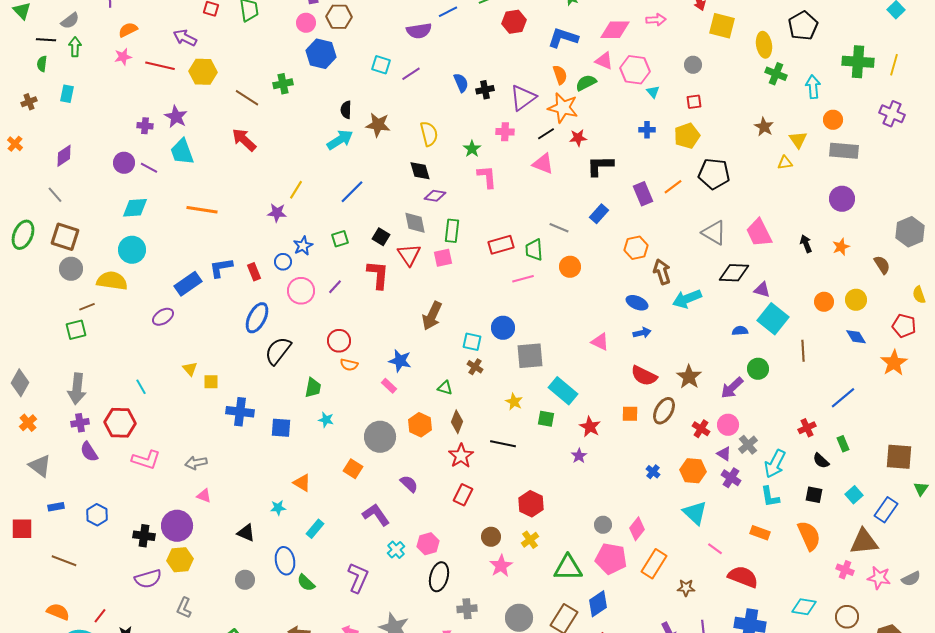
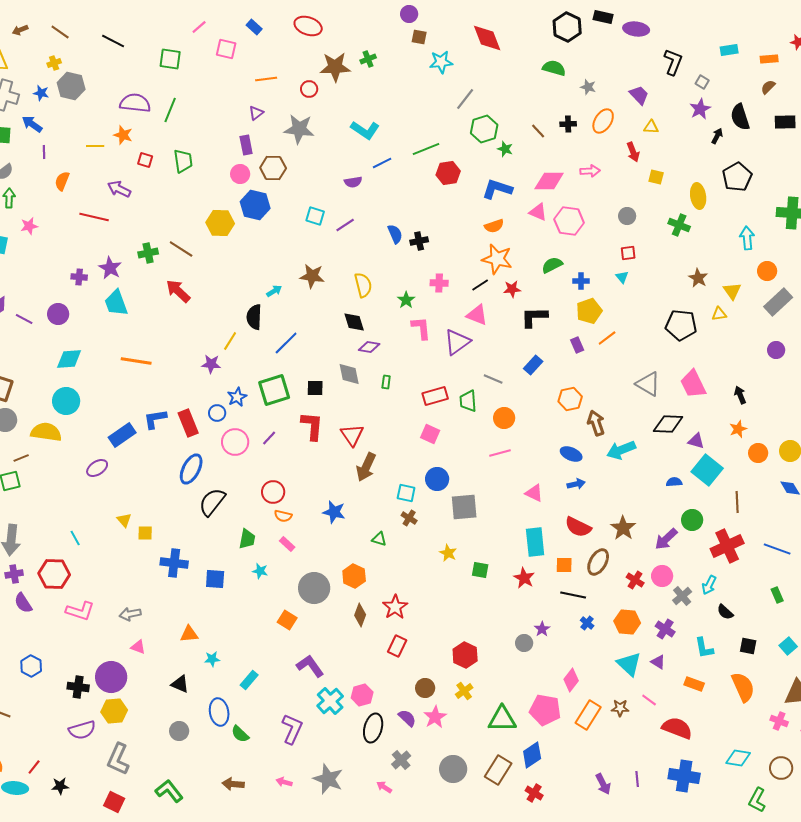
yellow square: (722, 26) -> (656, 177), size x0.6
orange semicircle: (128, 30) -> (62, 181), turned -42
purple semicircle: (419, 31) -> (353, 182), size x0.7
pink star: (123, 57) -> (29, 226), moved
yellow hexagon: (203, 72) -> (220, 223), moved
green cross: (776, 74) -> (679, 225), moved
orange semicircle: (560, 75) -> (494, 226), turned 90
green semicircle: (586, 83) -> (552, 265), moved
green cross: (283, 84) -> (148, 253), moved
cyan triangle: (653, 92) -> (622, 277), moved
purple triangle: (523, 98) -> (457, 342), moved
black semicircle: (346, 110) -> (254, 317), moved, size x1.4
yellow pentagon: (687, 136) -> (589, 311), moved
cyan arrow: (340, 140) -> (274, 291), size x0.6
gray rectangle: (844, 151) -> (778, 302), turned -48
purple line: (149, 168) -> (24, 319), moved
black pentagon: (714, 174) -> (681, 325), moved
purple rectangle: (643, 194) -> (577, 345), size x0.7
purple circle: (842, 199) -> (776, 350), size x0.7
green rectangle: (452, 231) -> (386, 382), size x0.6
black square: (381, 237) -> (315, 388), turned -30
green square: (340, 239) -> (274, 390), size x1.8
orange star: (841, 247) -> (738, 429), moved
red triangle: (409, 255) -> (352, 435), moved
pink square: (443, 258) -> (430, 434), moved, turned 36
red rectangle: (254, 272) -> (188, 423), size x1.5
pink line: (523, 279) -> (500, 453), moved
pink rectangle: (389, 386) -> (287, 544), moved
cyan rectangle: (563, 391) -> (535, 542), moved, turned 44
blue line: (843, 398) -> (777, 549), turned 60
brown diamond: (457, 422) -> (360, 615), moved
red cross: (807, 428) -> (727, 546), moved, size x1.8
black line: (503, 444) -> (573, 595), moved
purple triangle: (724, 454) -> (658, 662), moved
purple star: (579, 456) -> (542, 629), moved
black semicircle: (821, 461) -> (725, 612), moved
cyan arrow: (775, 464) -> (709, 585), moved, size x0.7
orange triangle: (302, 483) -> (189, 634), moved, turned -36
purple semicircle: (409, 484) -> (407, 718), moved
gray circle: (603, 525) -> (524, 643), moved
cyan cross: (396, 550) -> (330, 701), size x1.5
brown star: (686, 588) -> (620, 708), moved
gray L-shape: (184, 608) -> (118, 759), size x1.5
gray cross: (467, 609) -> (401, 760), turned -36

